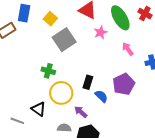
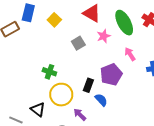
gray square: (64, 40) -> (78, 43), moved, size x0.6
purple pentagon: (124, 84) -> (111, 74), moved

